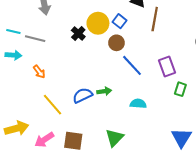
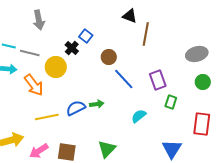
blue square: (120, 21) -> (86, 36), moved
yellow circle: (98, 23) -> (56, 67), moved
orange arrow: (39, 72) -> (34, 85), size x1.6
cyan semicircle: (138, 104) -> (139, 116), moved, turned -42
yellow line: (53, 105) -> (47, 117), turned -60

